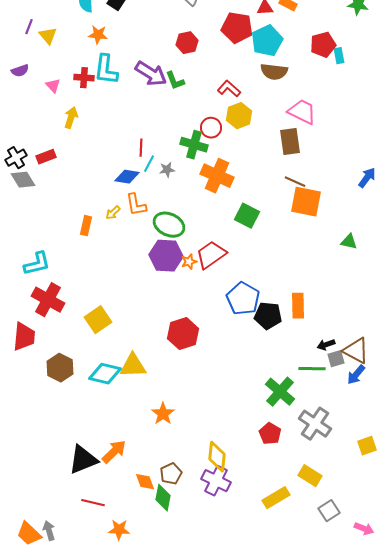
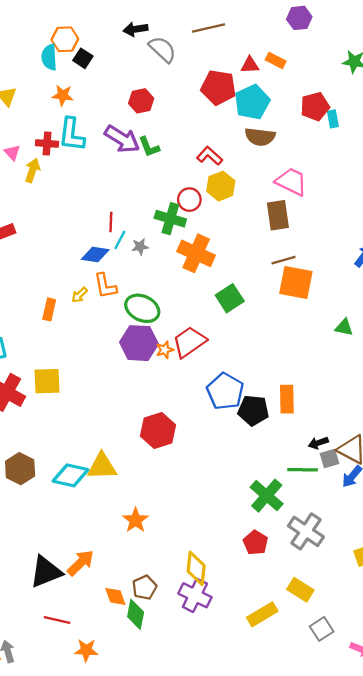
red hexagon: (187, 43) -> (141, 101), moved
yellow arrow: (71, 118) -> (32, 170), moved
brown line: (295, 182) -> (284, 260), turned -40
green square: (247, 216) -> (230, 298), turned 30
yellow square: (98, 320) -> (47, 381), moved, turned 32

